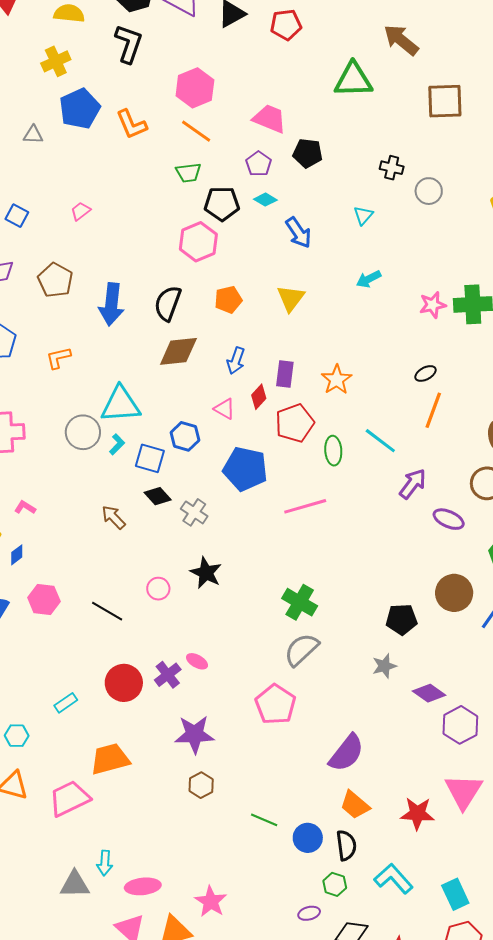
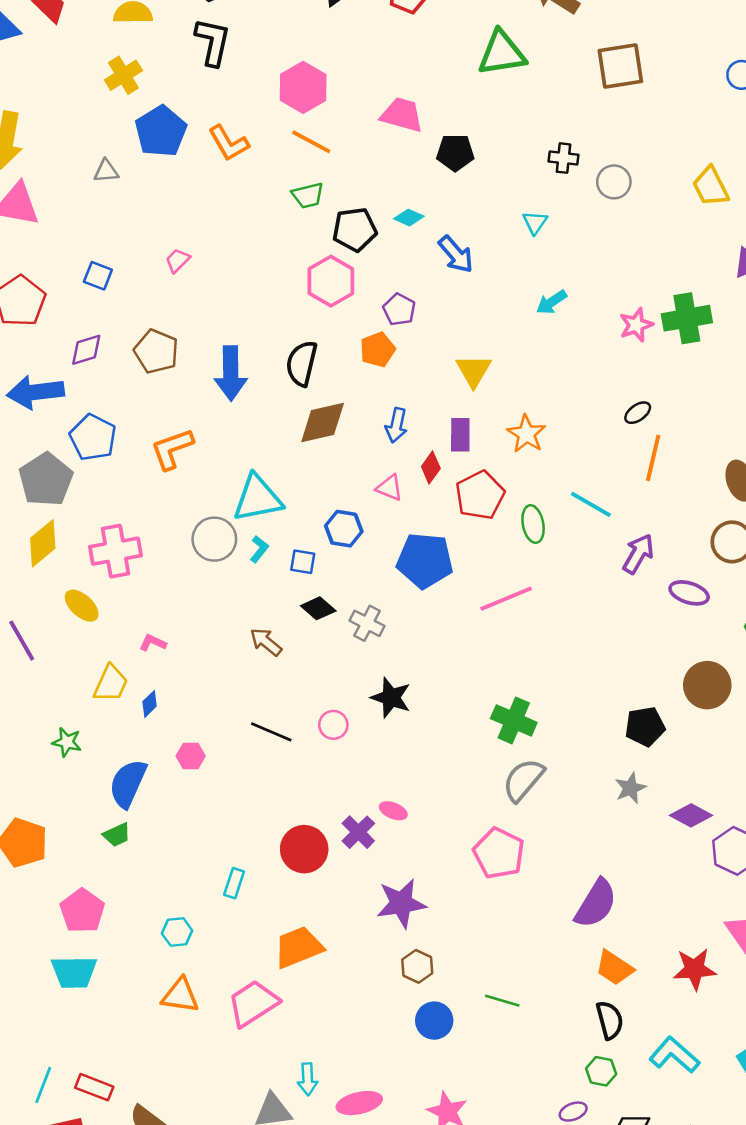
purple pentagon: (258, 164) -> (399, 309), moved
yellow triangle: (291, 298) -> (474, 371), moved
orange L-shape: (58, 358) -> (172, 449), size x1.4
blue square: (150, 458) -> (303, 562), size x0.7
pink hexagon: (44, 599) -> (191, 756), size x0.7
black line: (107, 611) -> (271, 732), moved
cyan rectangle: (66, 703) -> (234, 883), turned -30
blue circle: (308, 838) -> (434, 1021), moved

